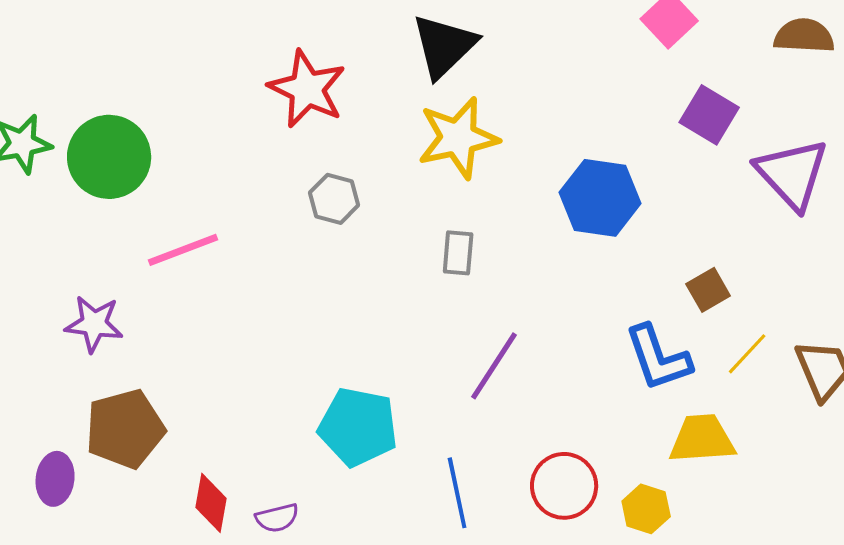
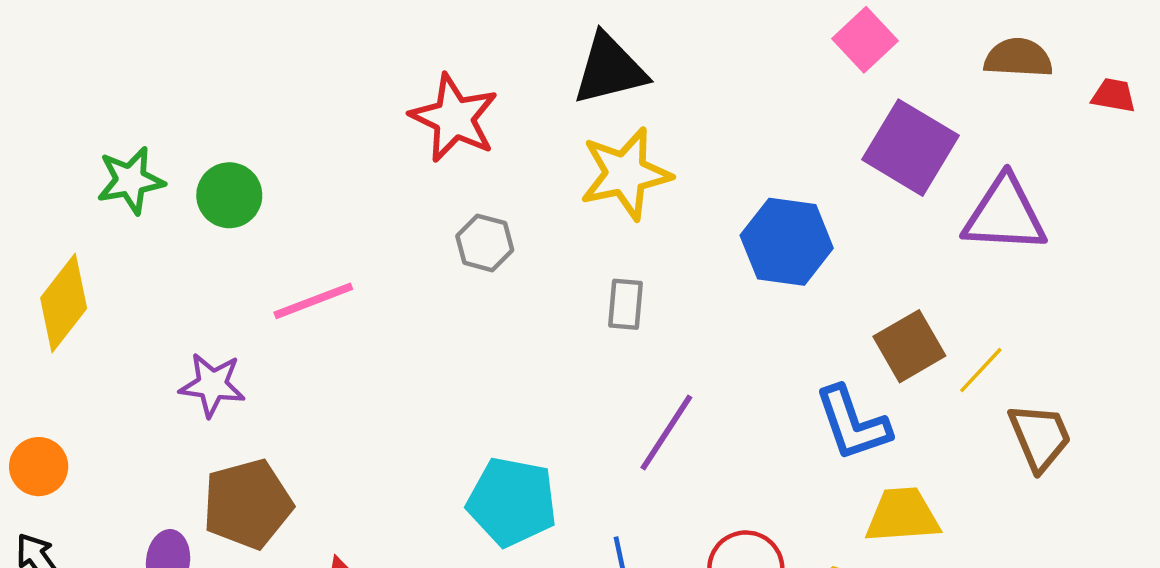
black triangle: (444, 46) -> (610, 69), turned 30
purple square: (709, 115) -> (910, 148), size x1.4
green circle: (109, 157) -> (229, 195), size x0.7
purple triangle: (792, 174) -> (1005, 215), turned -44
brown square: (708, 290) -> (909, 346), size x1.4
yellow line: (747, 354) -> (981, 370), moved

